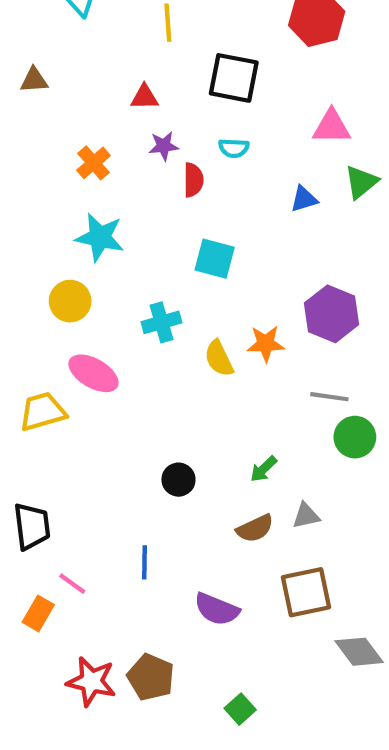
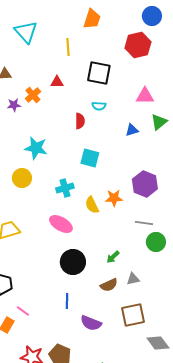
purple star: (164, 146) -> (14, 105), moved
orange cross: (93, 163) -> (33, 95), moved
pink ellipse: (93, 373) -> (61, 224), moved
black circle: (178, 480) -> (73, 262), size x1.6
blue line: (144, 562) -> (67, 301), moved

